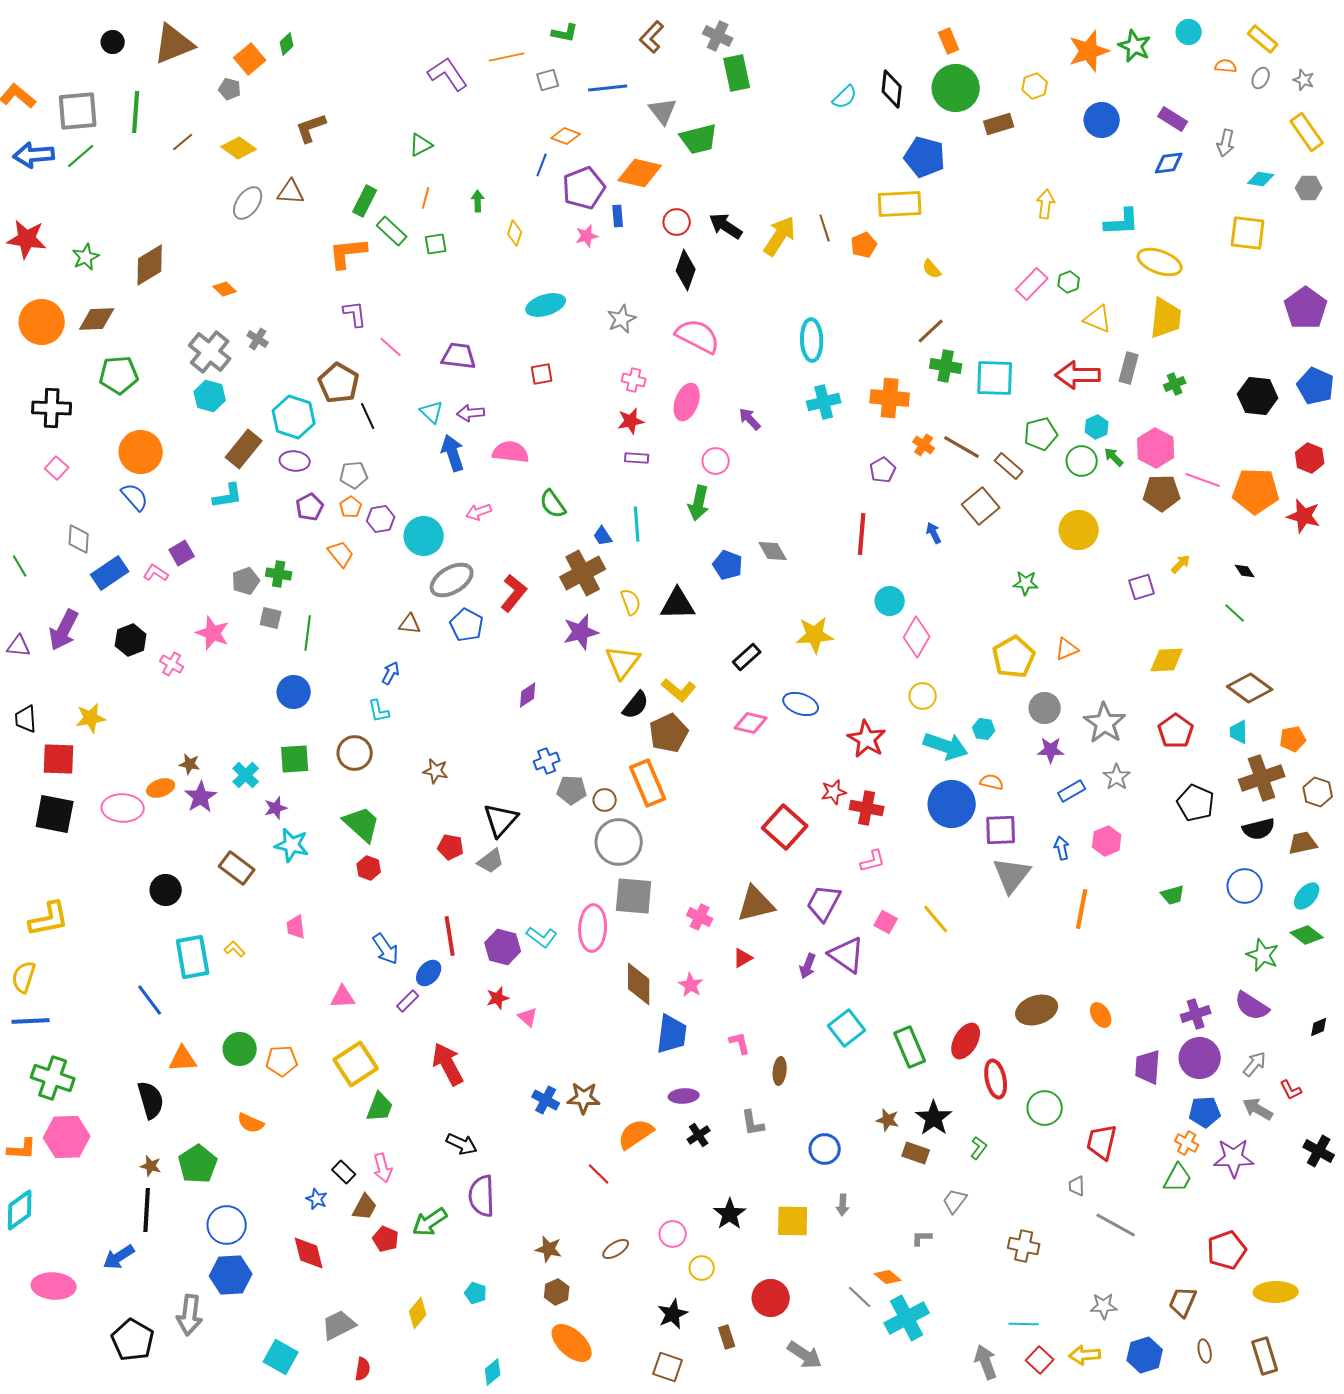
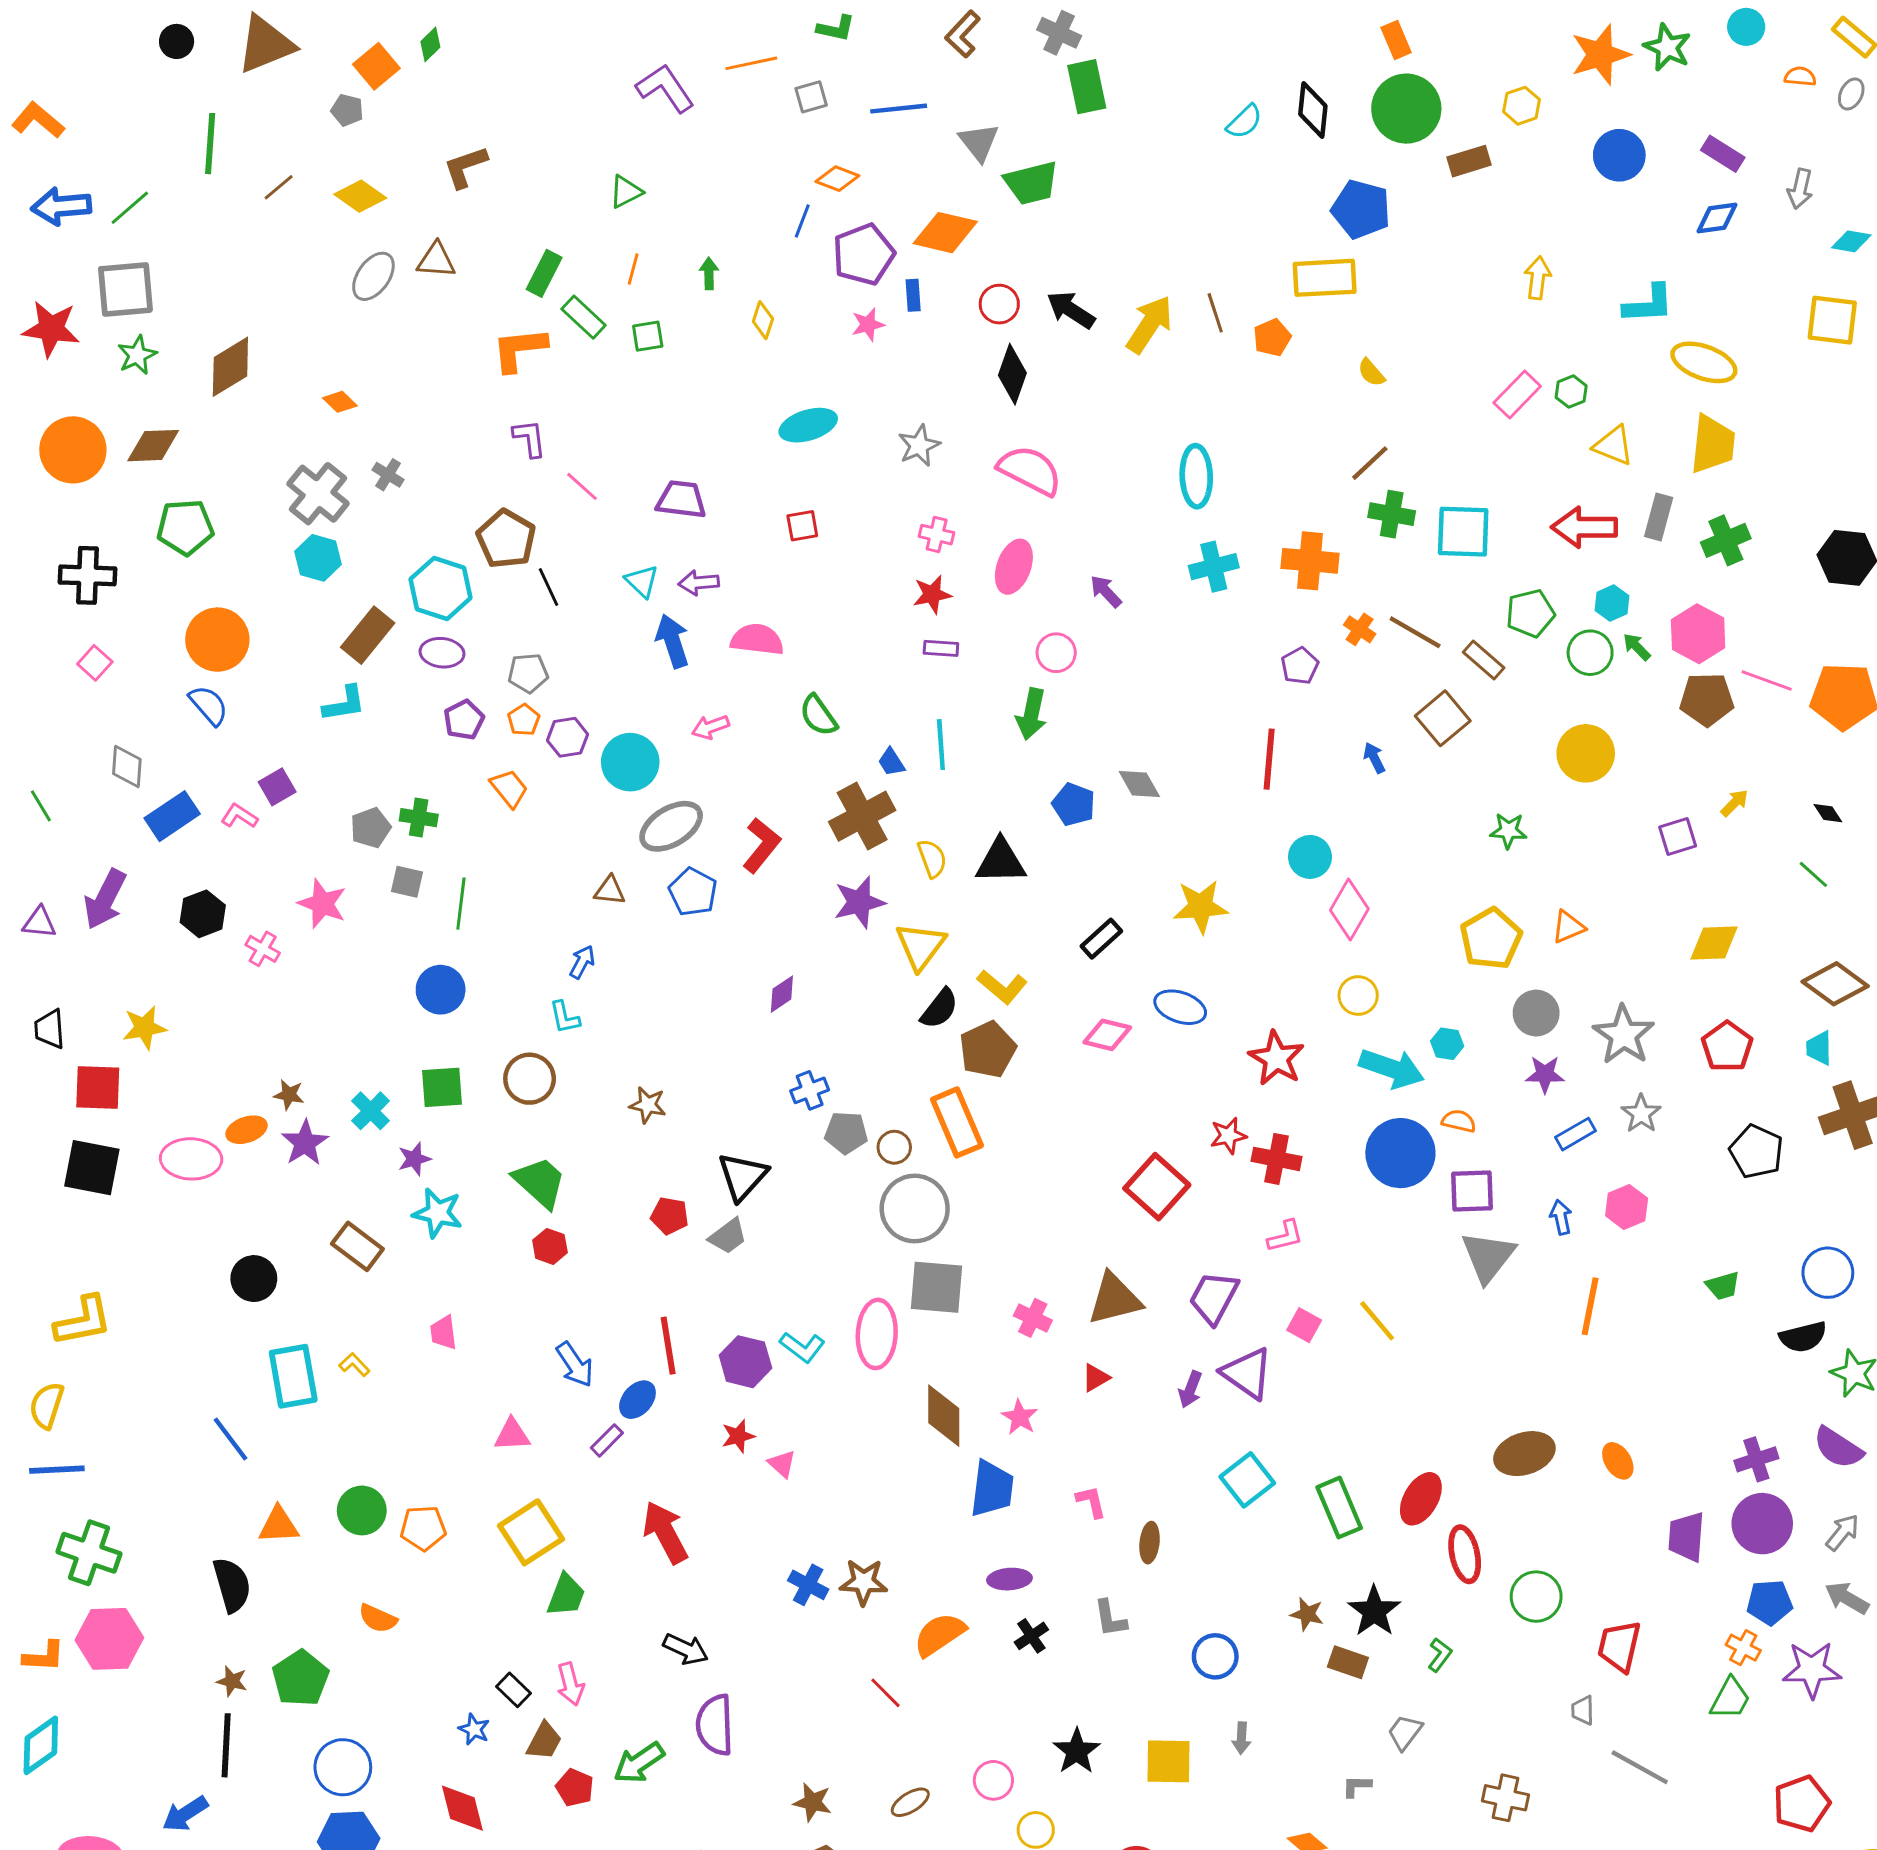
gray square: (78, 111) -> (125, 289), moved
green cross: (1175, 384) -> (1726, 540), size x1.5
black semicircle: (1259, 829) -> (1803, 1337), moved

